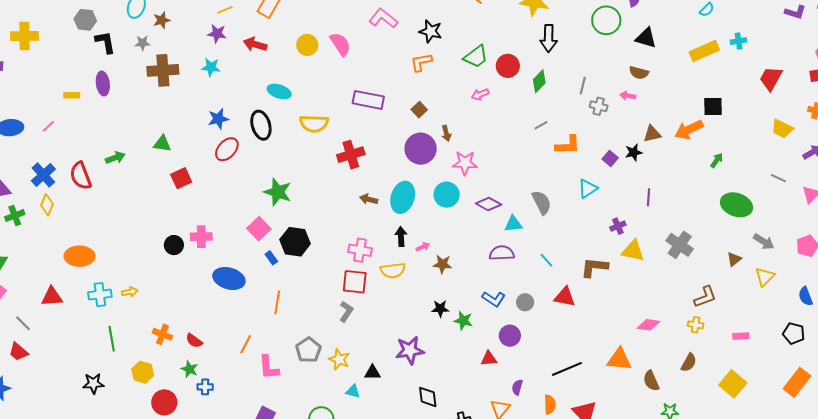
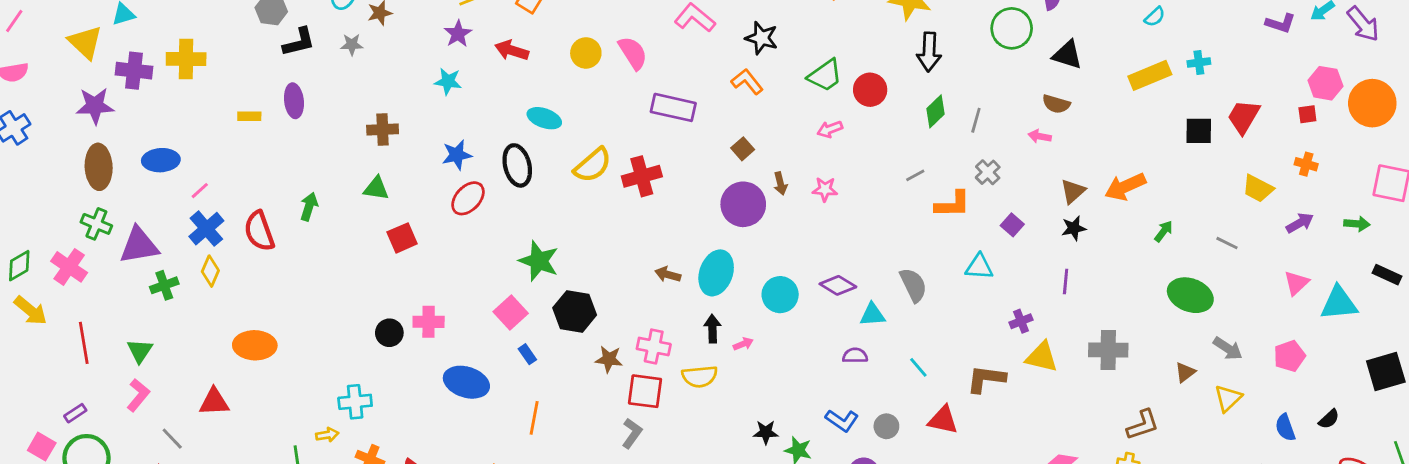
purple star: (217, 34) -> (458, 34), turned 30
yellow cross: (24, 36) -> (186, 59), moved
black L-shape: (105, 42) -> (299, 42), turned 85
orange L-shape: (421, 62) -> (747, 82), turned 60
brown cross: (163, 70) -> (383, 130), moved, size x0.7
green diamond: (539, 81) -> (936, 111), moved
purple rectangle: (368, 100) -> (673, 107), moved
gray cross: (599, 106) -> (988, 172), moved, turned 30
black square: (713, 106) -> (1199, 131), moved
yellow semicircle: (314, 124) -> (593, 165), turned -44
pink line: (48, 126) -> (200, 191), moved
brown triangle: (652, 134) -> (1073, 191), turned -30
black star: (634, 152) -> (1074, 228), moved
red cross: (351, 155) -> (642, 176), moved
green arrow: (115, 158) -> (309, 207), turned -54
pink star: (465, 163) -> (825, 189), moved, size x0.7
gray line: (778, 178) -> (1227, 243), moved
cyan triangle: (588, 189) -> (979, 267), turned 35
cyan circle: (447, 195) -> (780, 295), moved
black hexagon: (295, 242) -> (575, 311), moved
gray cross: (680, 245) -> (1108, 350), turned -36
purple semicircle: (502, 253) -> (855, 356), size x0.7
brown star: (442, 264) -> (609, 359), moved
yellow arrow: (130, 292) -> (327, 435), moved
cyan cross: (100, 295) -> (355, 402), moved

